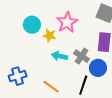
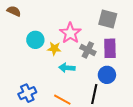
gray cross: (82, 56) -> (88, 50), moved

